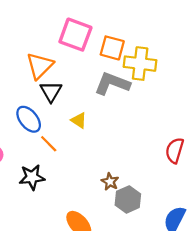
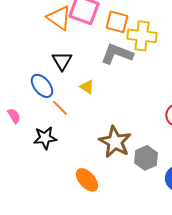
orange triangle: (40, 66) -> (59, 18), moved, turned -40
brown star: (110, 182) -> (115, 142), size x2.0
gray hexagon: (128, 199) -> (146, 158), moved

